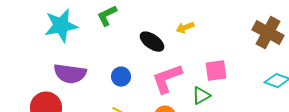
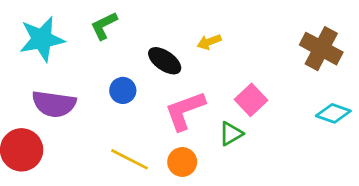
pink square: (216, 71) -> (251, 100), turned -35
blue circle: (121, 77) -> (123, 90), moved

